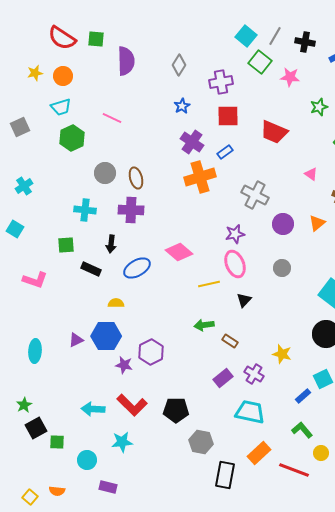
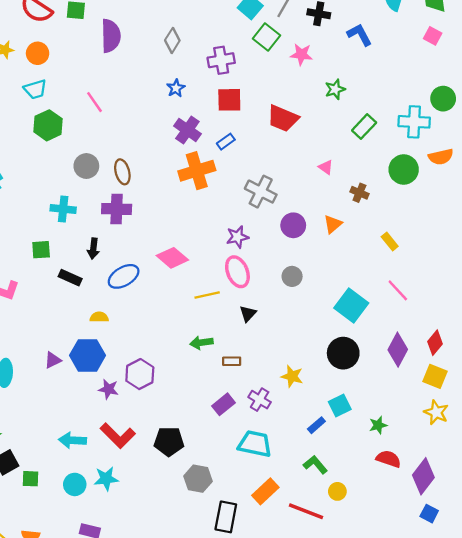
pink line: (112, 118) -> (94, 102), turned 30
brown rectangle: (230, 341) -> (232, 361), turned -35
cyan circle: (87, 460) -> (75, 484), moved

